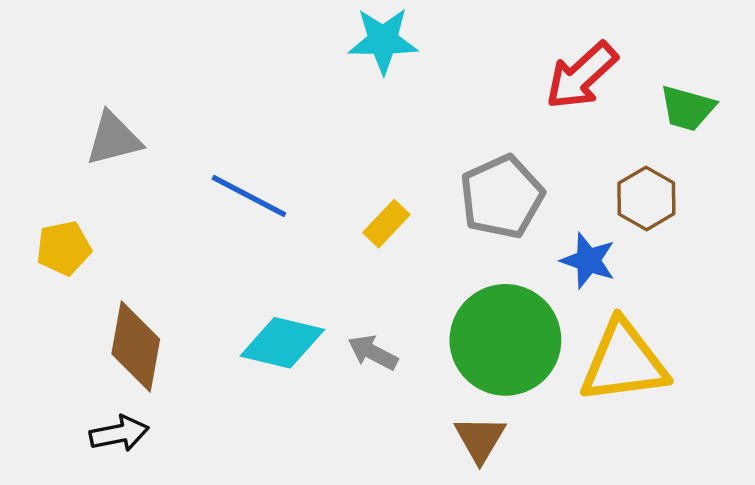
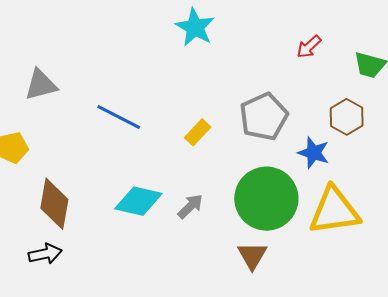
cyan star: (383, 41) -> (195, 27), turned 30
red arrow: (581, 76) -> (309, 47), size x0.6
gray arrow: (373, 352) -> (190, 206), turned 108

